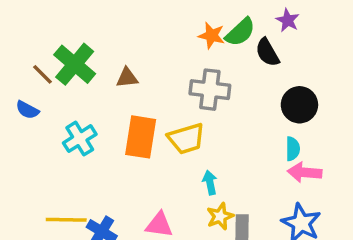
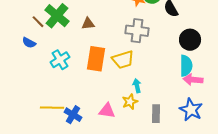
cyan semicircle: (293, 149) -> (186, 66), size x1.5
yellow star: (220, 216) -> (130, 102), moved

